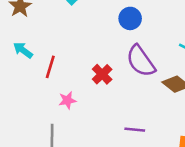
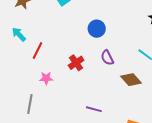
blue circle: (130, 18) -> (97, 29), moved
purple semicircle: (141, 61) -> (107, 58), size x0.6

